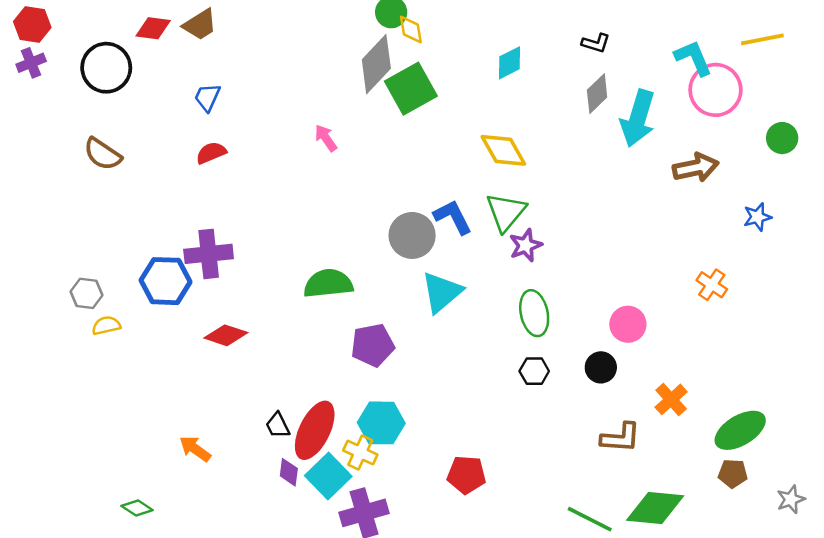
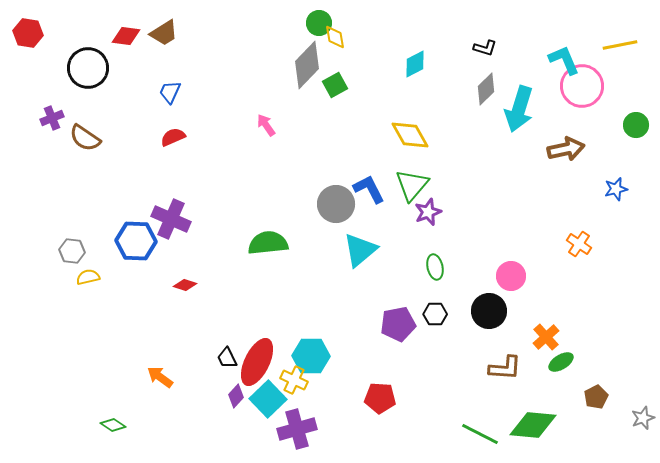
purple cross: (31, 63) -> (52, 118), moved
green square: (411, 89) -> (335, 85), size x0.6
purple cross: (209, 254) -> (171, 219), turned 30
green ellipse: (534, 313) -> (435, 267), size x0.7
red diamond: (226, 335) -> (185, 285), size x0.7
purple pentagon: (373, 345) -> (398, 324), moved
black circle: (601, 367) -> (489, 311), size x1.4
green ellipse: (740, 430) -> (561, 362), moved, size x0.6
purple diamond: (289, 472) -> (236, 396), turned 35
brown pentagon: (733, 473) -> (596, 397), turned -30

